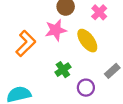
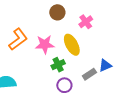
pink star: (56, 30) -> (45, 44), moved
green cross: (63, 70) -> (58, 65), moved

